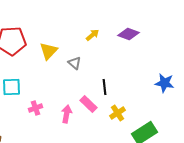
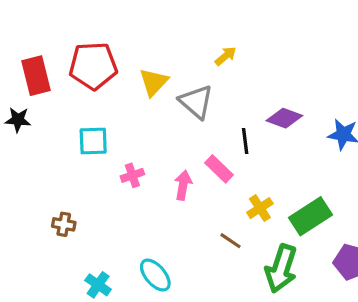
purple diamond: (128, 34) -> (284, 118), moved
gray triangle: (74, 63) -> (196, 102), size x1.6
yellow cross: (118, 113) -> (260, 208), moved

